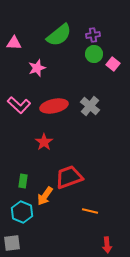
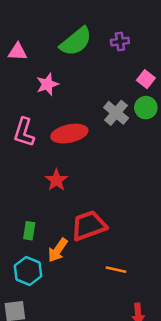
green circle: (94, 54) -> (146, 108), moved
pink L-shape: (19, 105) -> (24, 132), turned 65
gray cross: (90, 106) -> (116, 113), moved

